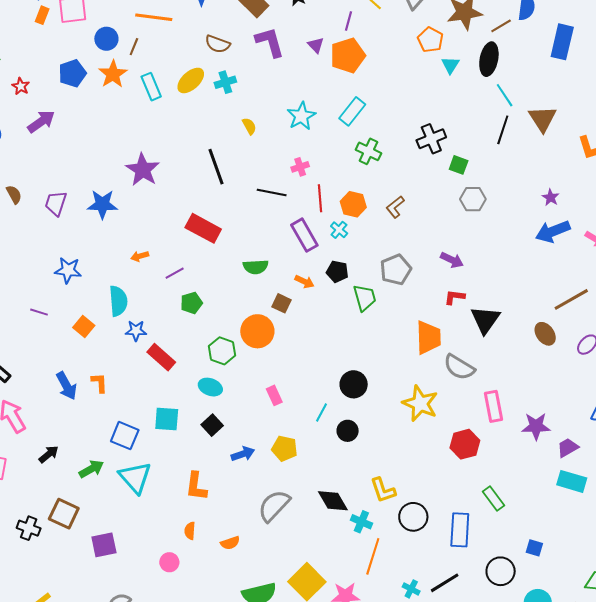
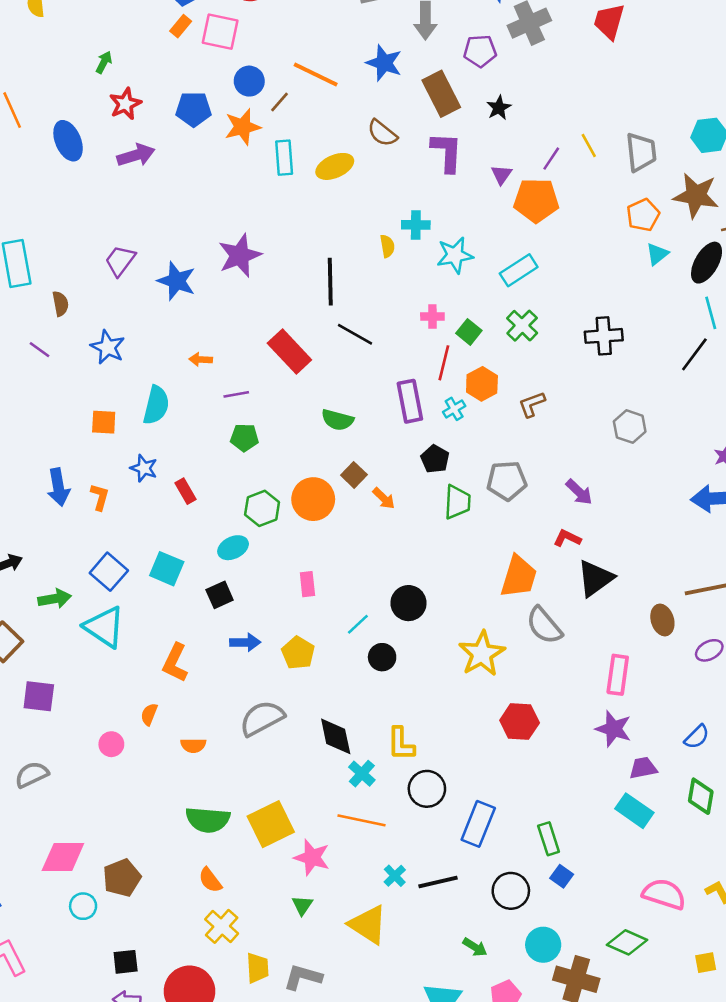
cyan cross: (225, 82) -> (416, 225), moved
red star: (21, 86) -> (125, 104), size x1.4
green square: (459, 165) -> (469, 332), moved
black line: (272, 193) -> (355, 334), moved
brown semicircle: (14, 195) -> (60, 304), moved
orange arrow: (304, 282) -> (384, 498), moved
purple line: (39, 312) -> (39, 350), moved
orange square: (84, 326) -> (104, 422), turned 35
blue star: (136, 331) -> (144, 468), moved
red rectangle: (161, 357) -> (185, 491), size x0.7
cyan ellipse: (210, 387) -> (233, 548), turned -65
pink rectangle: (494, 406) -> (618, 675), moved
cyan triangle: (135, 477) -> (104, 627), turned -33
green rectangle: (493, 498) -> (549, 839), moved
orange line: (373, 556) -> (361, 820), turned 66

